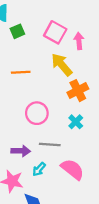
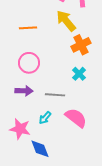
pink circle: (37, 113) -> (29, 63), moved
purple arrow: (21, 151) -> (24, 91), moved

